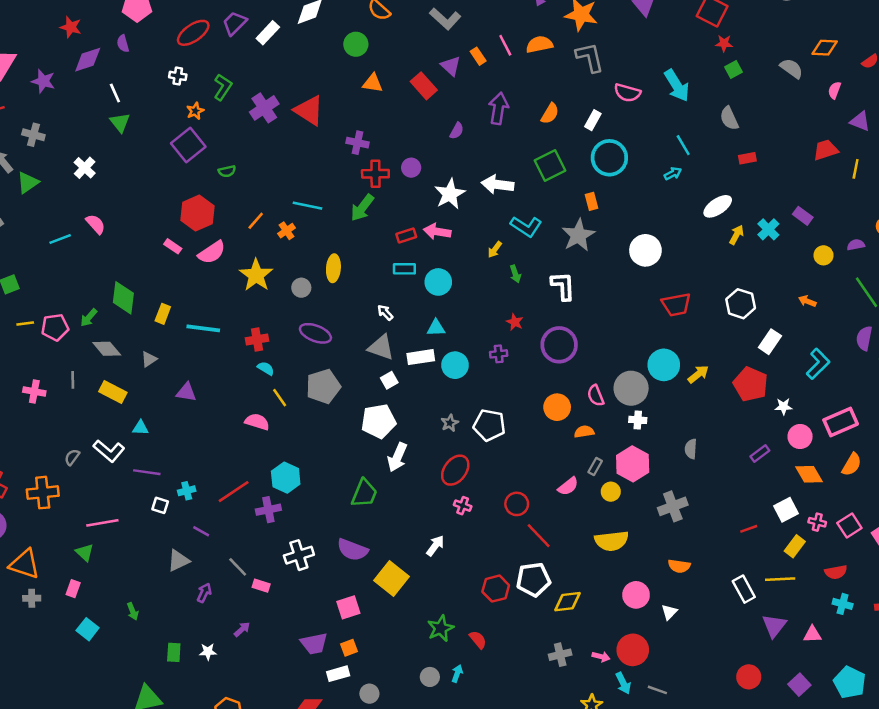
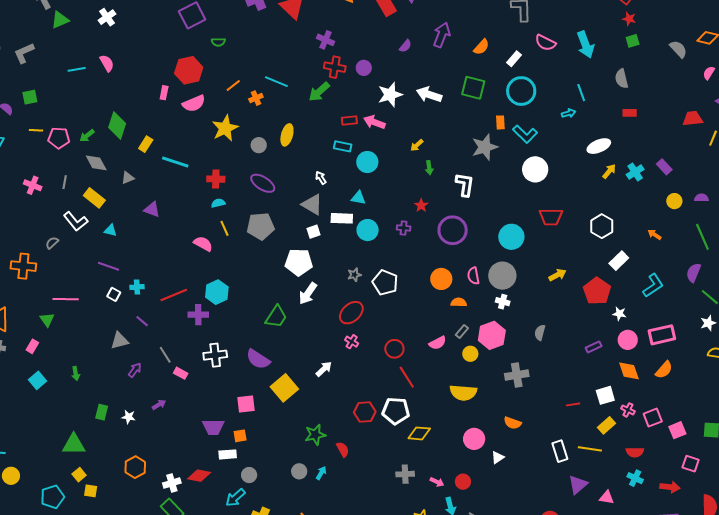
green square: (550, 165) -> (473, 88), turned 30
cyan L-shape: (526, 226) -> (525, 134), moved
pink rectangle: (173, 246) -> (164, 93), turned 56
cyan circle: (664, 365) -> (511, 237), moved
cyan semicircle: (266, 368) -> (218, 203), turned -56
white L-shape: (109, 451) -> (76, 221), moved
red circle: (633, 650) -> (463, 482), size x0.6

